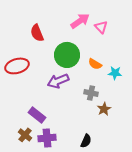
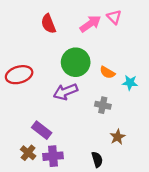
pink triangle: (101, 27) -> (114, 17), moved
red semicircle: (37, 33) -> (48, 24), moved
brown star: (104, 109) -> (117, 137), moved
black semicircle: (86, 141) -> (97, 160), turned -40

